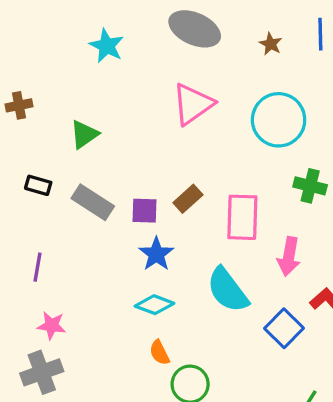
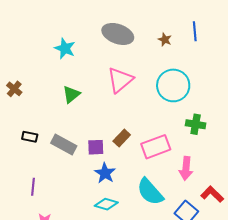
brown cross: (19, 105) -> (14, 89), turned -35
green triangle: (84, 134) -> (71, 94), moved
pink rectangle: (242, 217) -> (156, 147), turned 72

